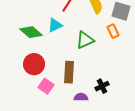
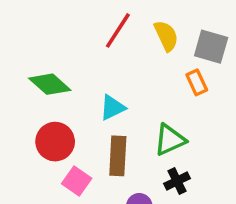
cyan triangle: (55, 25) -> (112, 108), moved
green triangle: (85, 40) -> (170, 140), moved

